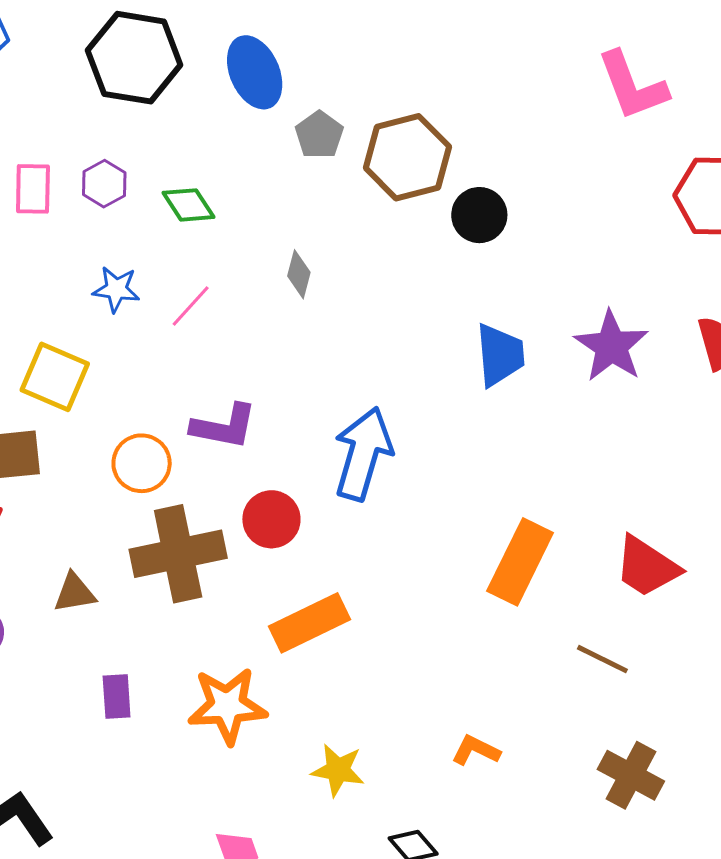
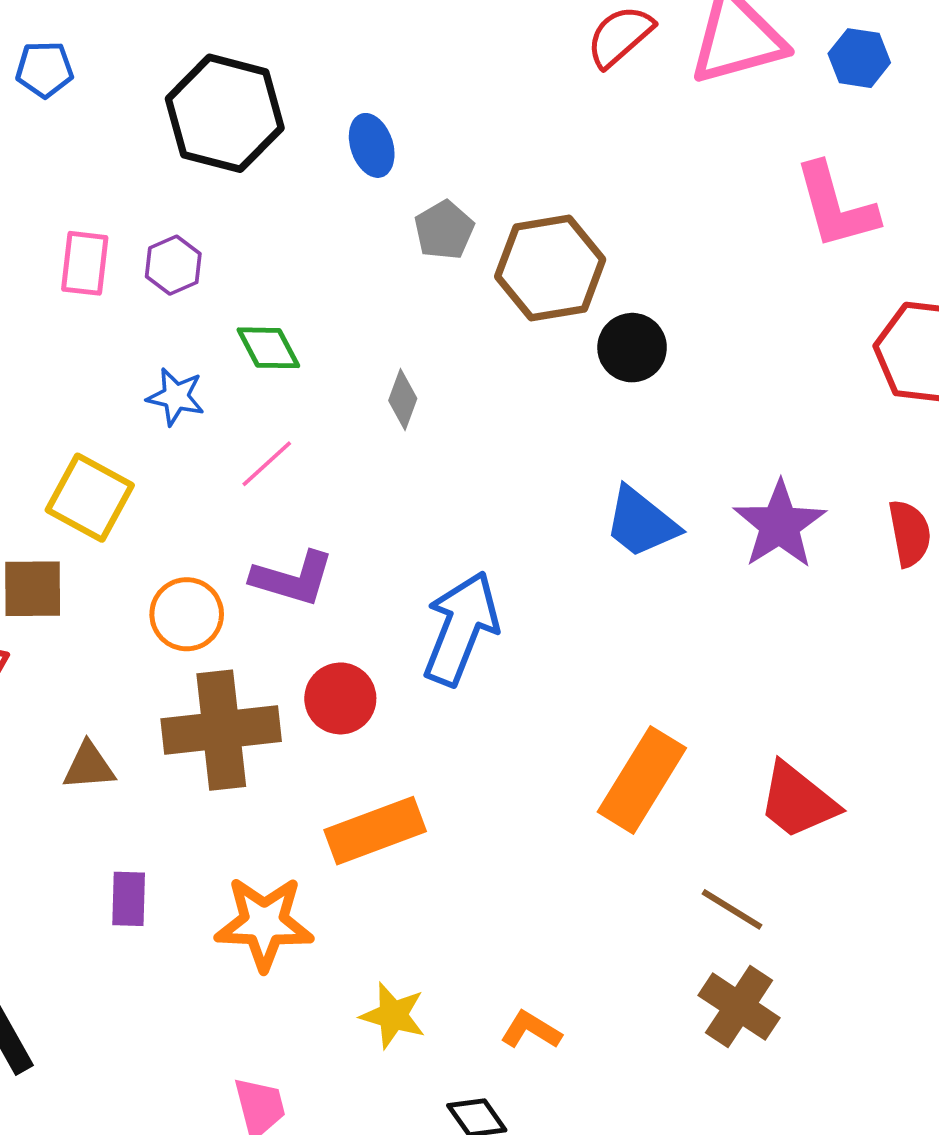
blue ellipse: (255, 72) -> (372, 145), size x0.7
green diamond: (188, 205) -> (268, 348), moved
pink line: (191, 306) -> (267, 464), moved
blue trapezoid: (500, 355) -> (641, 522), turned 128
orange L-shape: (476, 750) -> (531, 1030), moved
brown cross: (631, 775) -> (739, 1007), moved

